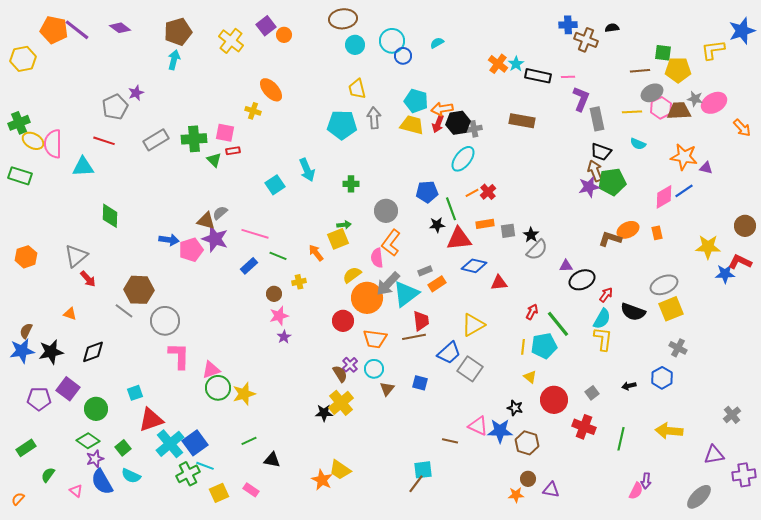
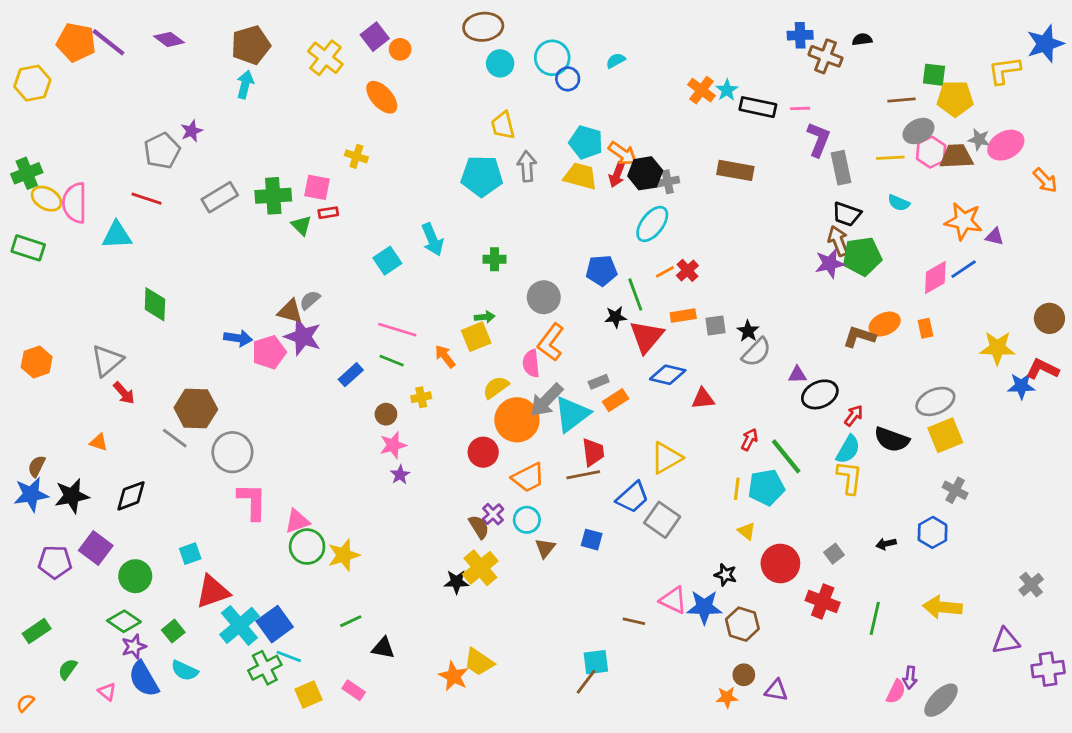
orange ellipse: (271, 90) -> (382, 97), moved
orange arrow: (442, 109) -> (623, 154), turned -135
pink line: (255, 234) -> (397, 330), moved
red triangle: (459, 239) -> (647, 337), turned -44
orange trapezoid: (375, 339) -> (528, 478), turned -35
gray ellipse: (699, 497) -> (941, 700), moved

